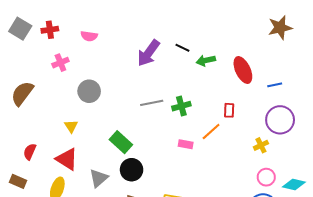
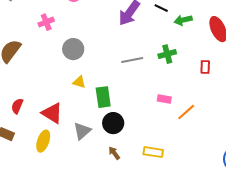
green cross: (181, 106) -> (167, 54), moved
yellow triangle: (71, 126) -> (79, 82), moved, turned -40
orange line: (211, 132) -> (186, 112), moved
green rectangle: (121, 142) -> (103, 97), turned 40

